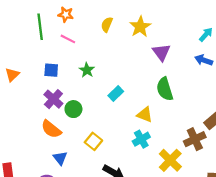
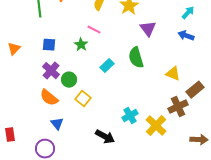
pink line: (68, 39) -> (94, 30), moved
green semicircle: (165, 89) -> (136, 58), moved
yellow triangle: (145, 115) -> (173, 74), moved
cyan cross: (141, 139) -> (130, 116), moved
yellow square: (93, 141) -> (83, 99), moved

